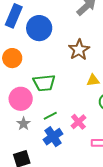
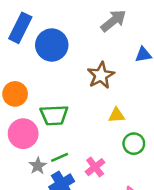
orange circle: (12, 58) -> (15, 94), moved
gray star: (24, 124) -> (38, 166), moved

